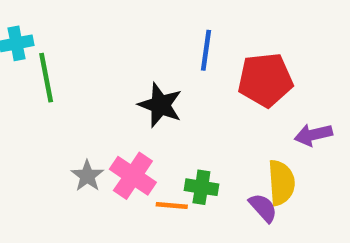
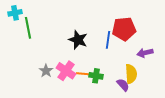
blue line: (206, 50) -> (108, 40), moved
orange line: (172, 205) -> (83, 74), moved

